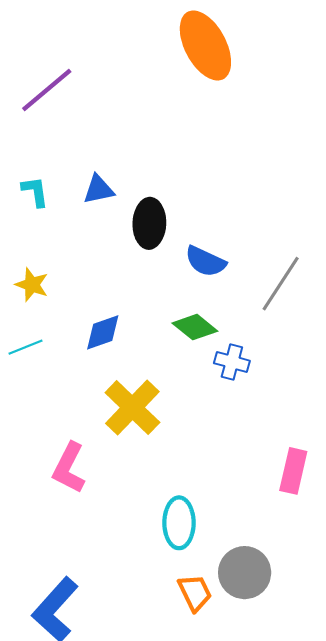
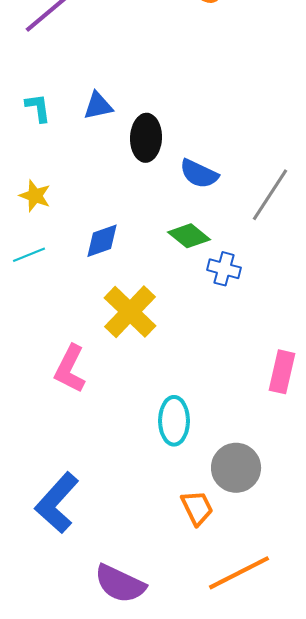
orange trapezoid: (195, 593) -> (197, 508), moved

